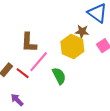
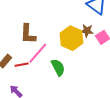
brown star: (82, 32) -> (87, 31), moved
red line: (23, 73) -> (22, 65), turned -48

